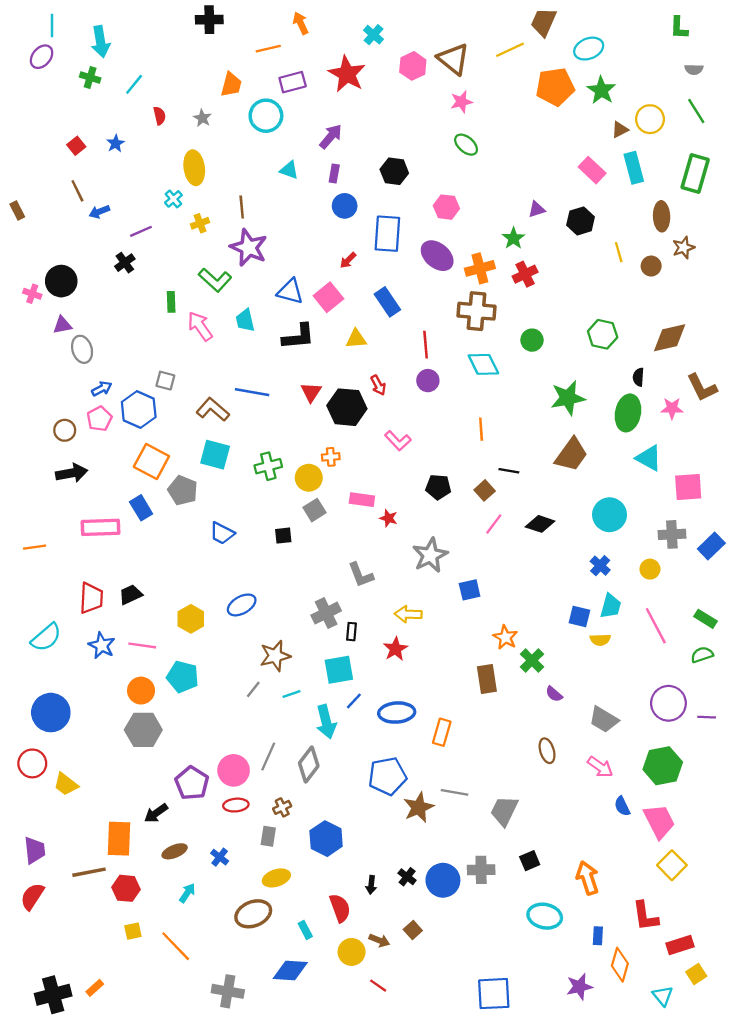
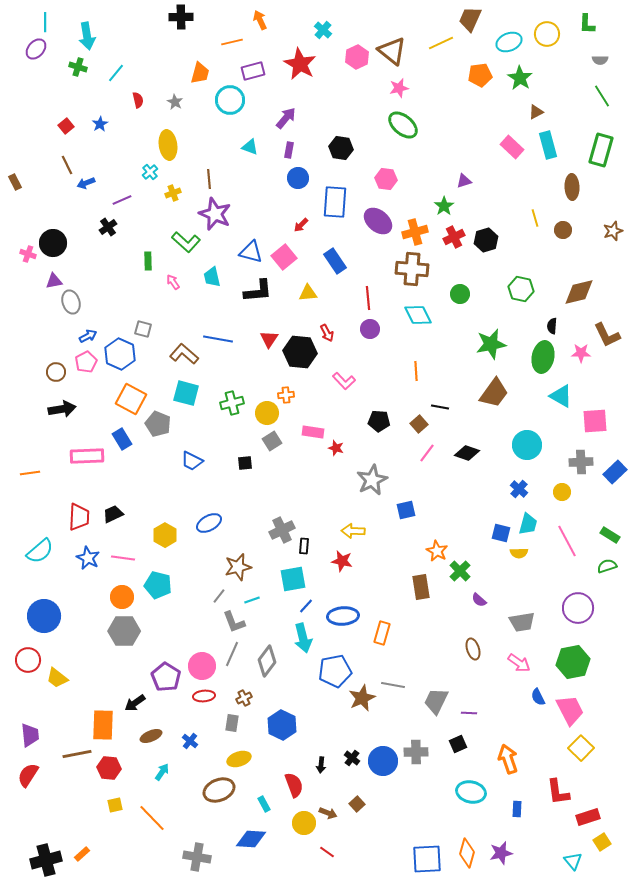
orange pentagon: (555, 87) -> (480, 75), size x0.7
yellow circle: (650, 119) -> (547, 34), moved
green ellipse: (466, 145) -> (403, 125), size x1.4
black hexagon: (581, 221) -> (486, 240), moved
brown star: (684, 248) -> (613, 231), moved
pink arrow: (200, 326) -> (173, 282), size x0.6
gray L-shape: (361, 575) -> (234, 622), moved
red star: (395, 649) -> (342, 561), turned -30
purple line: (707, 717) -> (469, 713), moved
gray trapezoid: (604, 719) -> (522, 622), turned -40
cyan arrow: (326, 722) -> (303, 638), moved
orange diamond: (620, 965) -> (467, 853), moved

